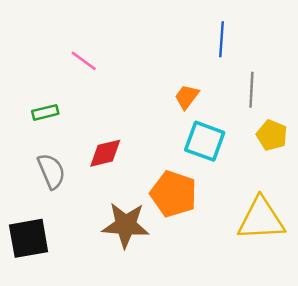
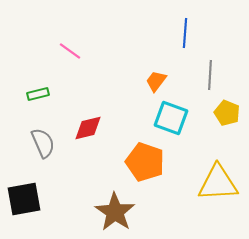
brown star: (126, 225) -> (115, 212), moved, turned 30

